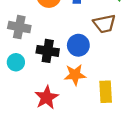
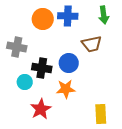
cyan circle: (16, 62) -> (25, 82), moved
yellow rectangle: (106, 92) -> (101, 114), moved

